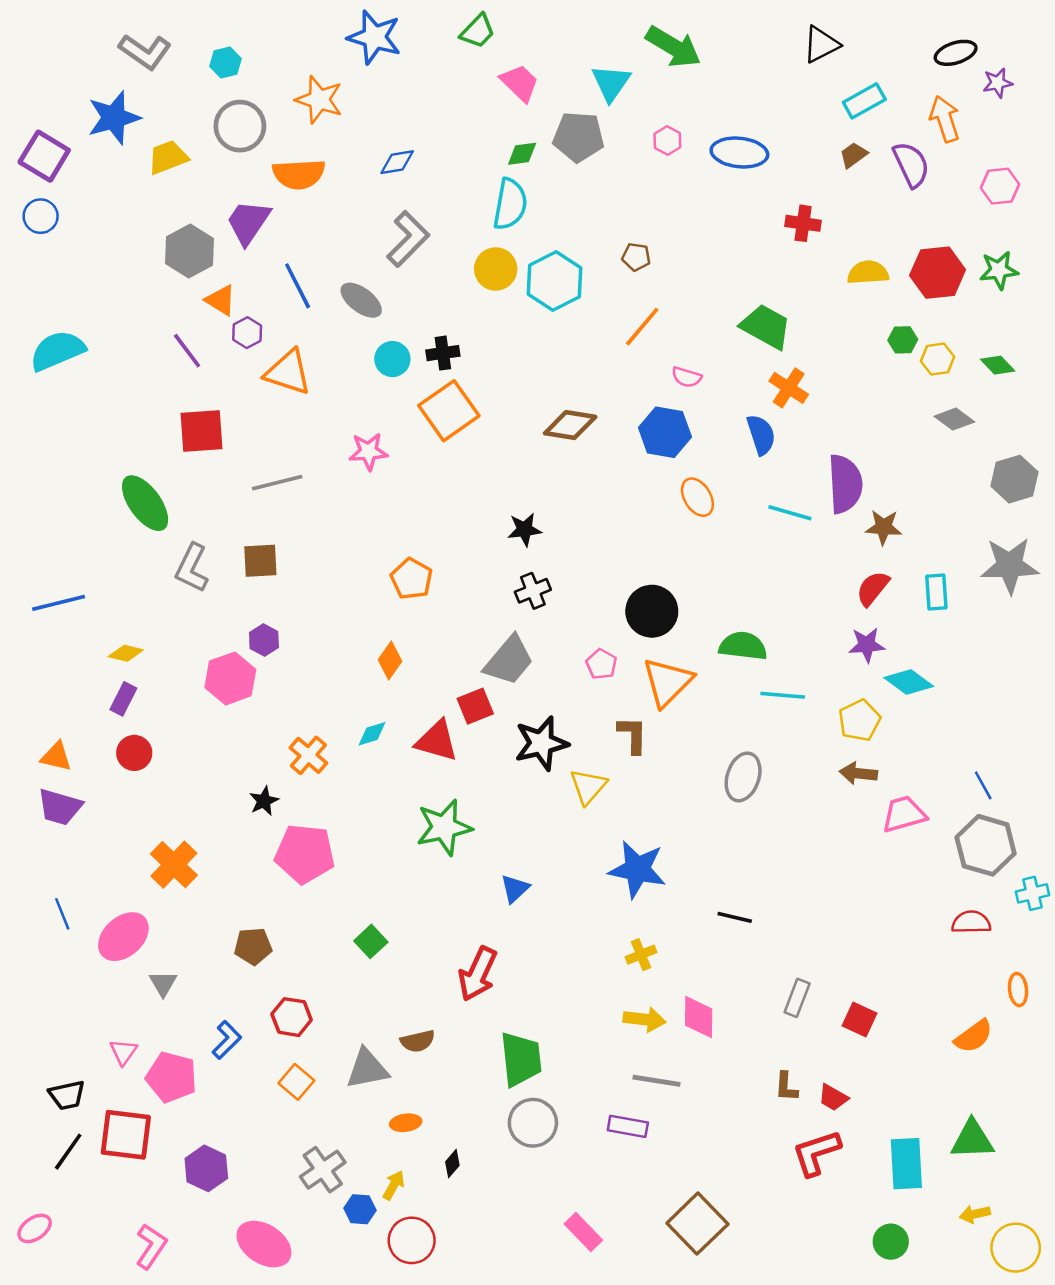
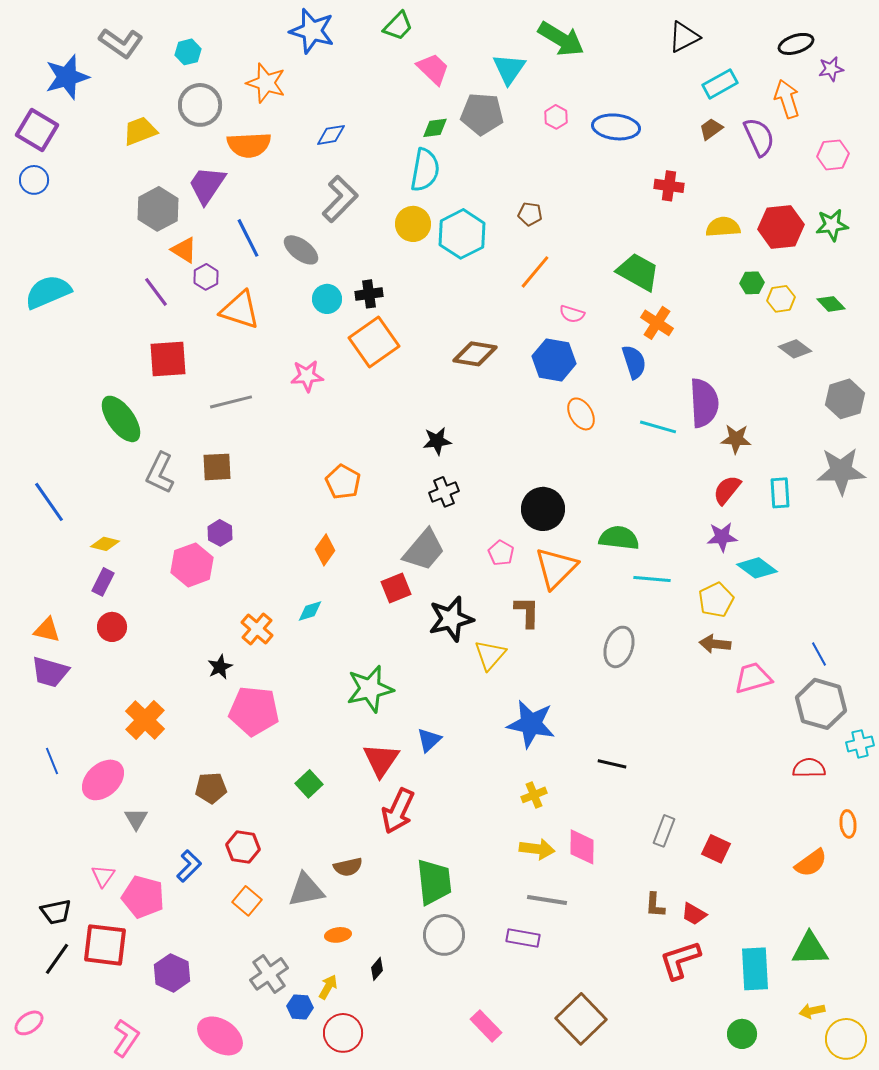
blue star: (114, 118) -> (67, 77), moved
blue line: (59, 603) -> (49, 502), turned 69
red triangle: (437, 741) -> (381, 760), moved, turned 48

